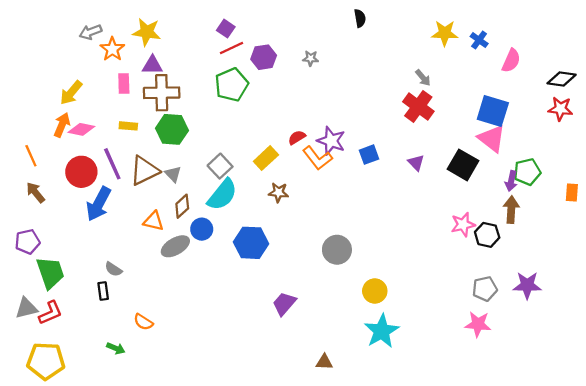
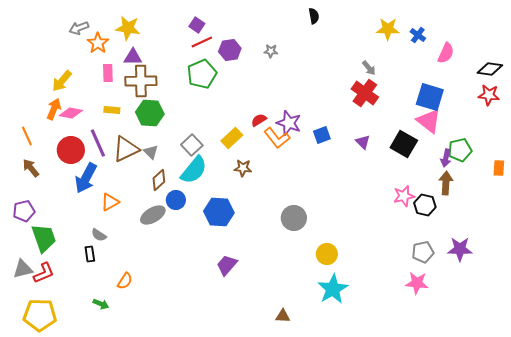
orange triangle: (154, 221) -> (110, 202), moved, turned -42
purple trapezoid: (284, 304) -> (227, 265), moved
orange semicircle: (143, 322) -> (125, 281), turned -90

